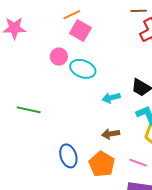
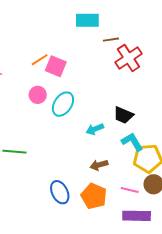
orange line: (72, 15) -> (40, 60), moved
cyan ellipse: (83, 69) -> (63, 104), turned -70

